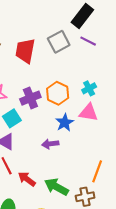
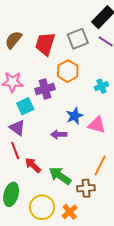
orange hexagon: (58, 93) -> (68, 71), moved
pink triangle: (89, 113) -> (97, 125), moved

